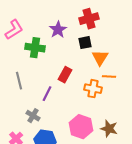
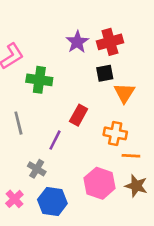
purple star: (58, 30) -> (77, 42), moved
orange line: (109, 77) -> (131, 156), moved

